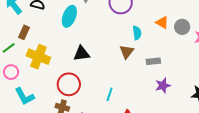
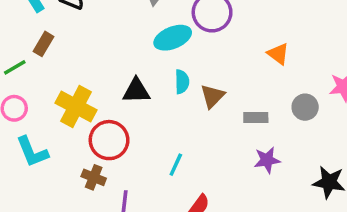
cyan ellipse: (69, 16) -> (173, 38), moved, turned 40
gray circle: (182, 27) -> (305, 107), moved
cyan semicircle: (137, 33) -> (182, 82), moved
yellow cross: (38, 57) -> (76, 107), moved

